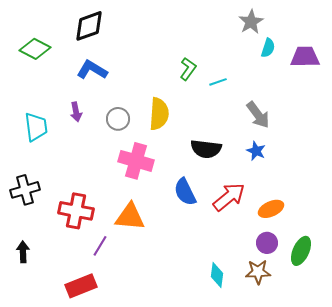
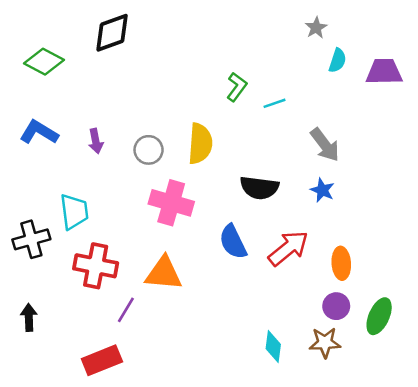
gray star: (251, 22) -> (316, 28), size x0.7
blue L-shape: (92, 70) -> (39, 132), moved
cyan trapezoid: (36, 127) -> (74, 212), moved
orange ellipse: (271, 209) -> (341, 263), turned -70

